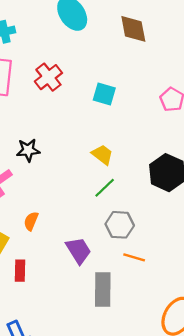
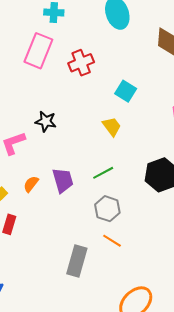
yellow trapezoid: (102, 155) -> (112, 127), moved
purple trapezoid: (79, 250) -> (63, 180), moved

